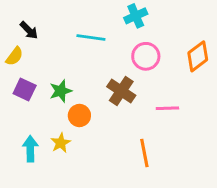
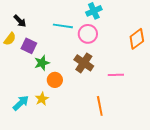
pink circle: (146, 56) -> (88, 34), moved
purple square: (25, 90) -> (29, 46), moved
cyan arrow: (30, 149) -> (21, 103), turned 48

